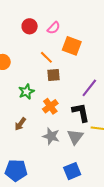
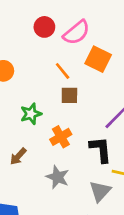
pink semicircle: (54, 28) -> (76, 33), size x1.5
gray triangle: (75, 137) -> (100, 191), moved

